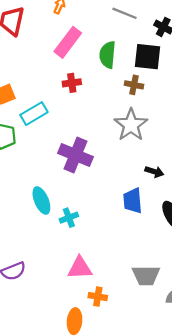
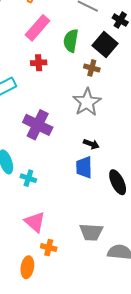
black square: (148, 57) -> (105, 45), turned 30
black arrow: (154, 172) -> (91, 144), moved
cyan cross: (69, 218) -> (28, 178), turned 35
pink triangle: (80, 268) -> (35, 222), turned 40

